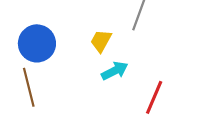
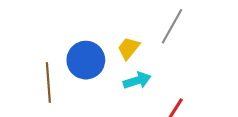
blue circle: (37, 43) -> (86, 60), moved

